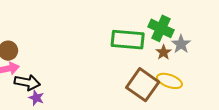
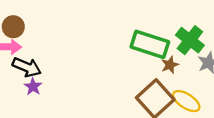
brown star: (164, 52) -> (170, 65), moved

